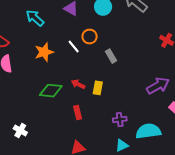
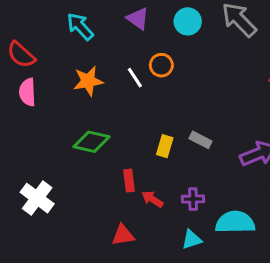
gray rectangle: (111, 56) -> (201, 140), moved, turned -40
red arrow: (78, 84) -> (152, 199), moved
white cross: (20, 131) -> (37, 198), size x1.5

